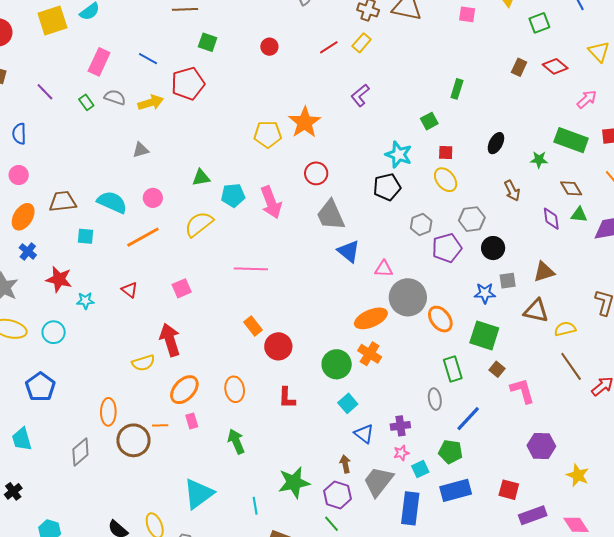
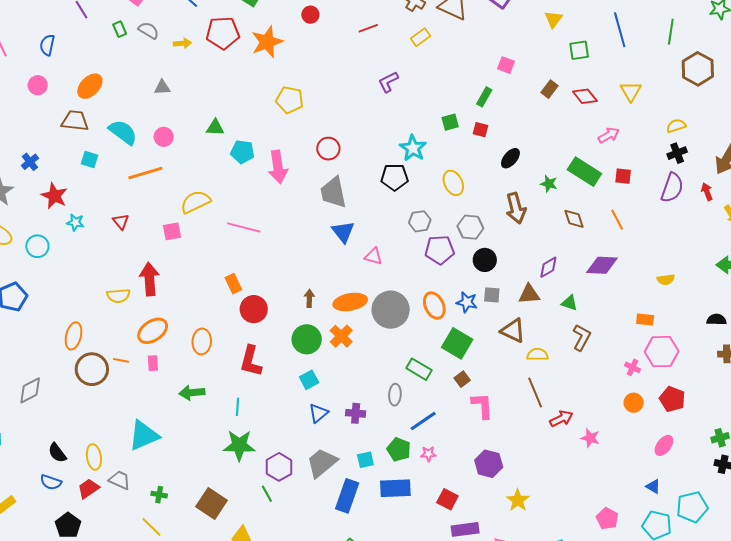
pink square: (467, 14) -> (506, 65), moved
yellow rectangle: (362, 43) -> (421, 37), moved
yellow arrow: (151, 103) -> (182, 43), size x0.7
orange star: (305, 122) -> (267, 42), moved
red square: (446, 153) -> (480, 130), moved
brown arrow: (512, 191) -> (516, 208), size x1.4
green triangle: (579, 215) -> (569, 303), moved
orange ellipse: (23, 217) -> (90, 86), moved
purple diamond: (551, 219) -> (548, 267), moved, turned 55
yellow semicircle: (199, 224) -> (195, 202), moved
gray circle: (408, 297) -> (391, 310), moved
orange ellipse: (440, 319) -> (434, 306), moved
green rectangle: (453, 369) -> (419, 369), turned -55
red L-shape: (287, 398) -> (251, 361), size x1.4
blue triangle: (364, 434) -> (318, 413), turned 30
green arrow: (236, 441) -> (192, 393), turned -85
gray diamond: (80, 452) -> (30, 390), moved
pink star: (401, 453) -> (428, 454), moved
brown arrow: (345, 464) -> (309, 298), moved
cyan line: (255, 506) -> (238, 407), moved

